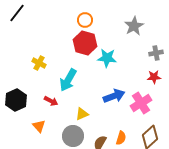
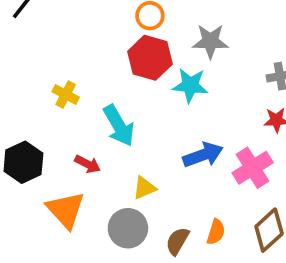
gray star: (134, 26) -> (210, 41), moved, turned 30
cyan arrow: (68, 80) -> (119, 126), turned -60
orange triangle: (39, 126) -> (66, 210), size x1.6

